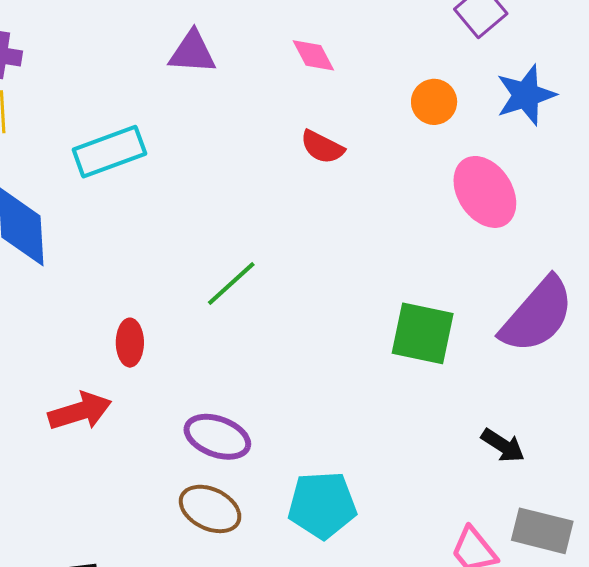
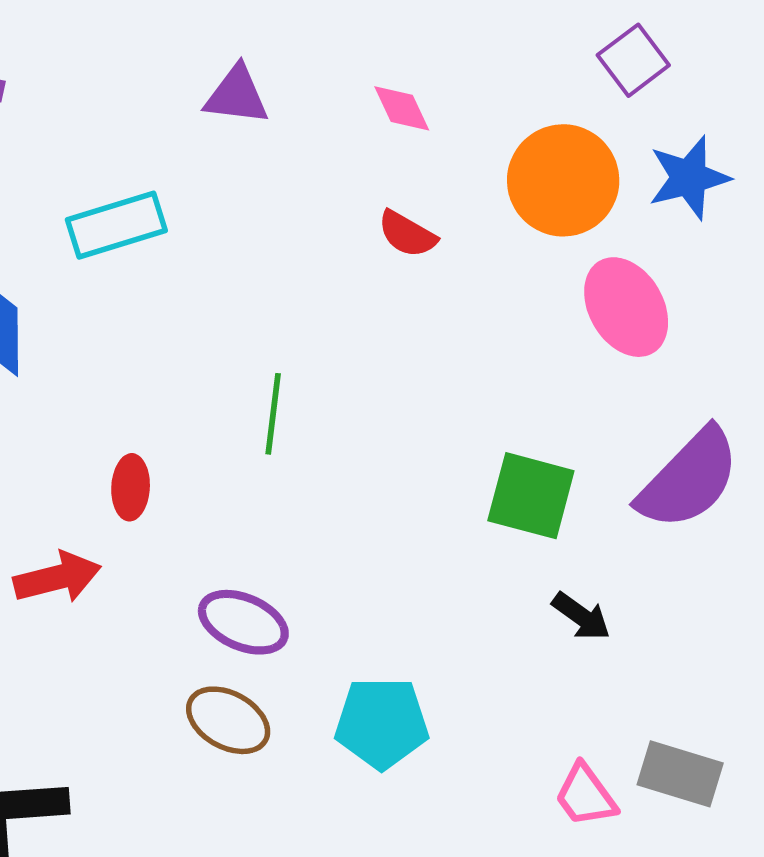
orange circle: (434, 102) -> (563, 180), size x1.8
green line: (231, 283) -> (273, 414), turned -44
black arrow: (503, 445) -> (581, 616), moved

